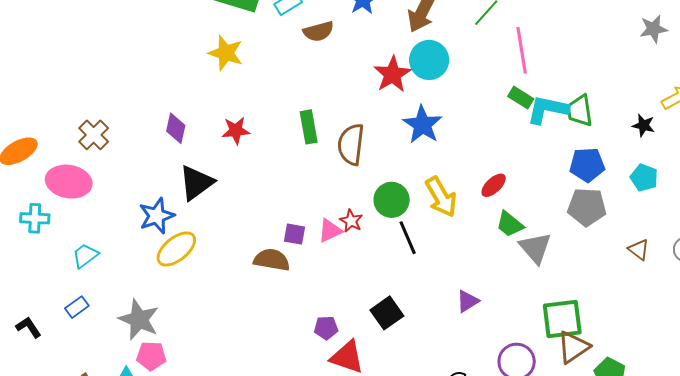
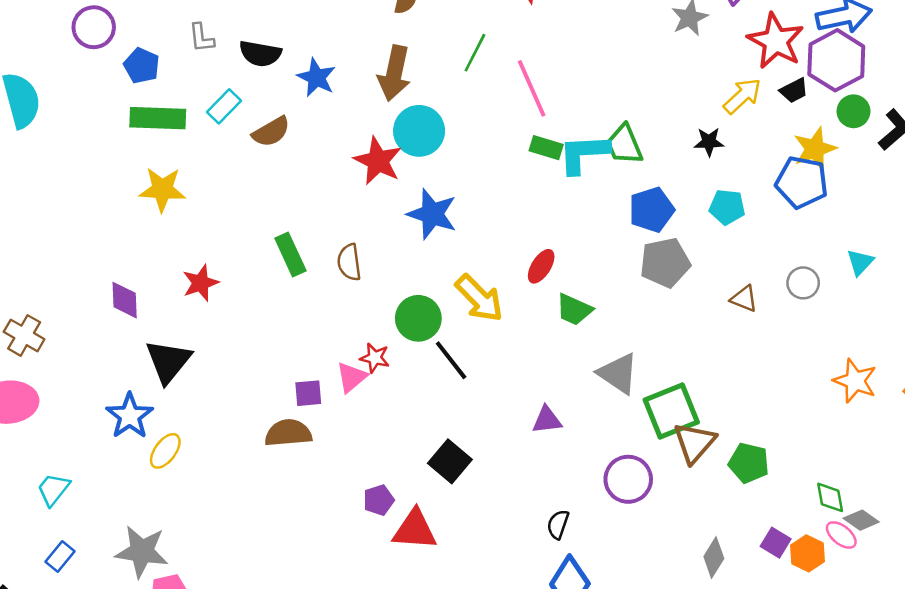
brown semicircle: (351, 144) -> (349, 262), size x0.7
gray triangle: (535, 248) -> (618, 373), moved
yellow ellipse: (176, 249) -> (165, 451), size x0.7
purple triangle: (468, 301) -> (547, 420), turned 40

